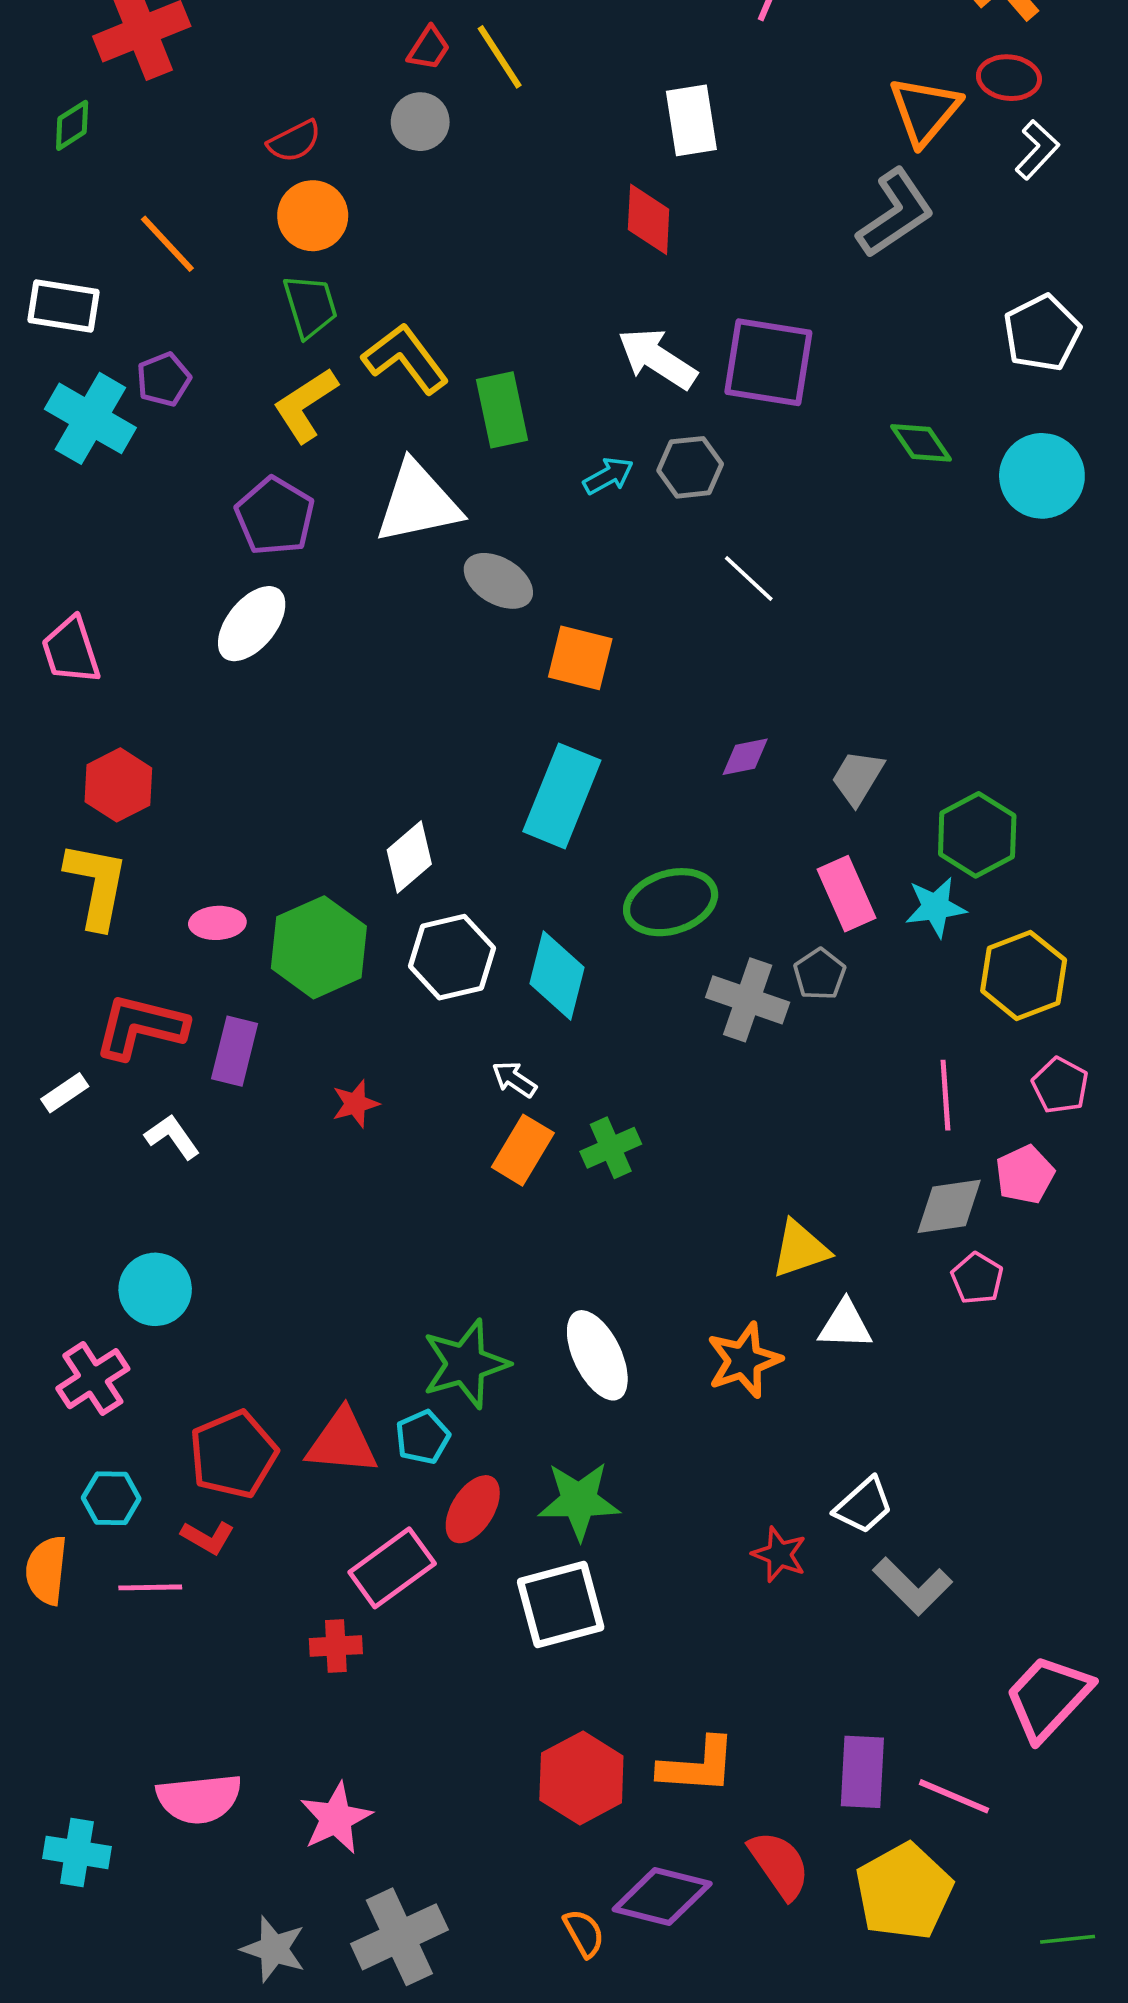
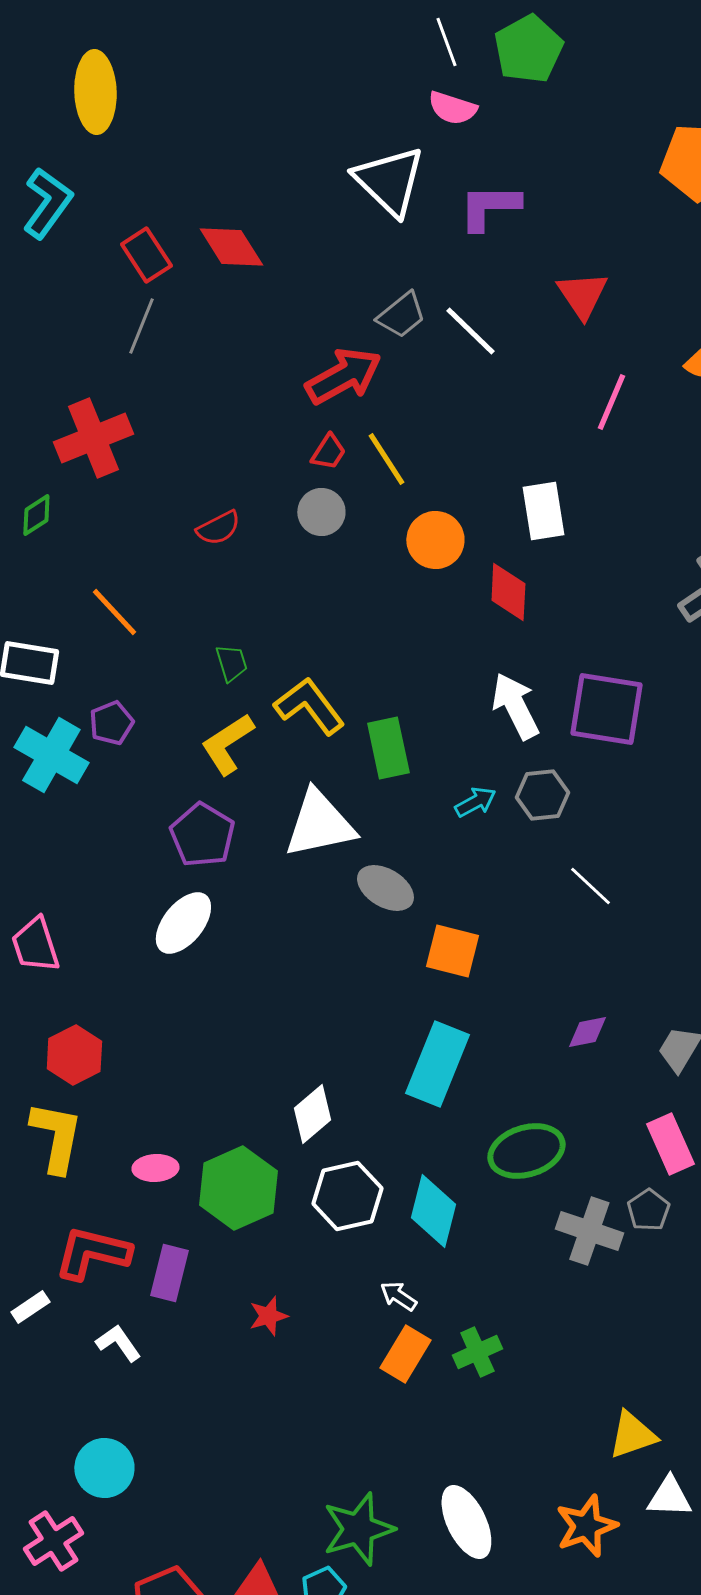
orange circle: (313, 216) -> (435, 540), moved
green trapezoid: (310, 306) -> (231, 663), size x0.7
white arrow: (657, 359) -> (515, 706), turned 30

